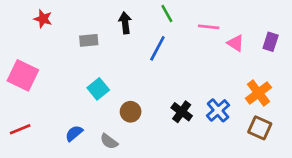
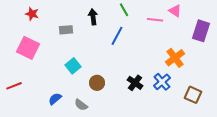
purple rectangle: (271, 42) -> (201, 31), size x1.5
pink triangle: (236, 43) -> (175, 11), moved
pink square: (23, 75) -> (28, 48), moved
orange cross: (258, 93) -> (175, 58), moved
red line: (20, 129) -> (14, 86), moved

